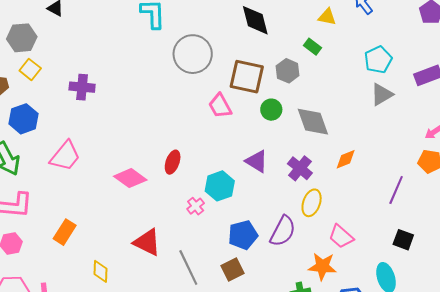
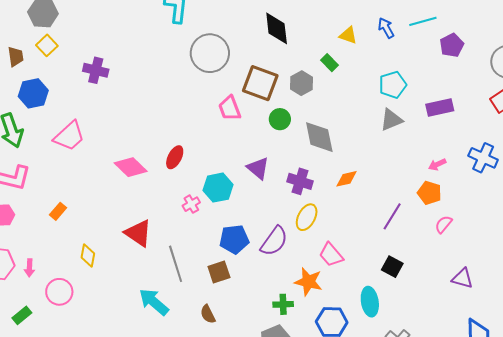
purple cross: (300, 168) -> (300, 181), turned -30
orange rectangle: (65, 232) -> (58, 211), size x0.7

